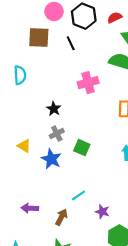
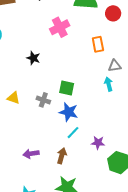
gray cross: (57, 134) -> (43, 100), moved, turned -32
blue star: (51, 159) -> (69, 112), moved

